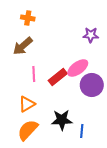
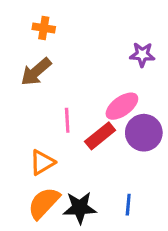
pink line: (34, 74) -> (67, 120), moved
red rectangle: (58, 77) -> (100, 136), moved
black star: (62, 120) -> (80, 208), moved

